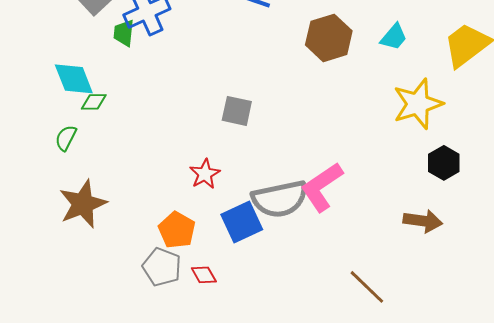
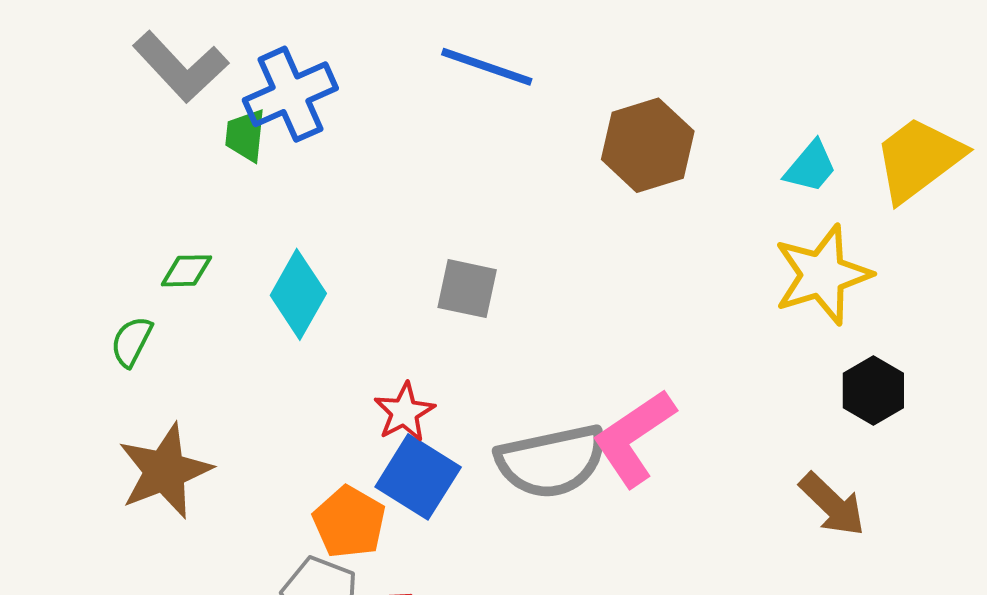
cyan trapezoid: (394, 37) -> (811, 167), moved
cyan diamond: (74, 79) -> (298, 294), moved, turned 51
brown arrow: (423, 221) -> (832, 504), turned 36
blue square: (242, 222) -> (418, 477), moved, turned -33

